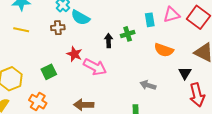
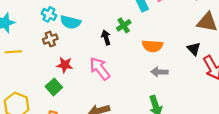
orange semicircle: (164, 50) -> (152, 46), moved
red star: (74, 54) -> (65, 65), moved
pink arrow: (95, 67) -> (100, 69), turned -140

